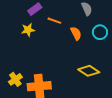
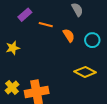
yellow star: (28, 30) -> (13, 48), moved
cyan circle: (100, 32) -> (92, 40), moved

